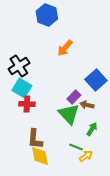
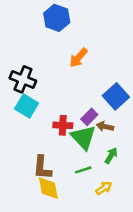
black cross: (19, 66) -> (23, 79), turned -35
red cross: (27, 104) -> (63, 125), moved
green line: (76, 147) -> (83, 170), moved, turned -40

